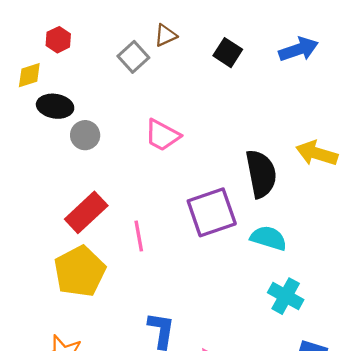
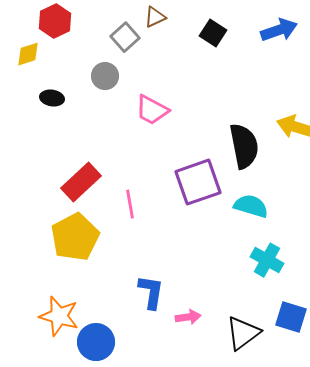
red hexagon: (58, 40) -> (55, 21), size x1.4
black ellipse: (55, 106) -> (52, 98), moved, size x0.7
gray circle: (85, 135) -> (105, 76), moved

